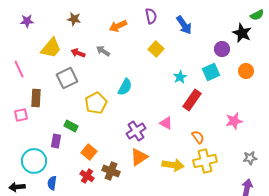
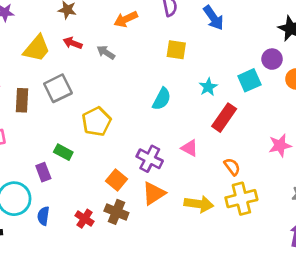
yellow square: (156, 49) -> (176, 50), turned -35
purple circle: (222, 49) -> (272, 59), moved
red arrow: (78, 53) -> (73, 43), moved
cyan semicircle: (125, 87) -> (162, 99), moved
brown rectangle: (36, 98) -> (22, 100), moved
purple cross: (136, 131) -> (150, 159), turned -30
purple rectangle: (56, 141) -> (43, 172), turned -32
orange square: (89, 152) -> (116, 180), moved
blue semicircle: (52, 183) -> (43, 216), moved

